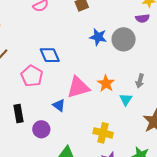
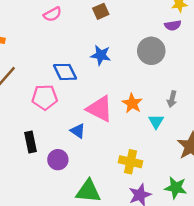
blue star: (98, 37) -> (101, 55), moved
pink pentagon: (32, 76) -> (45, 97), turned -30
pink triangle: (78, 87) -> (100, 109), turned 45

